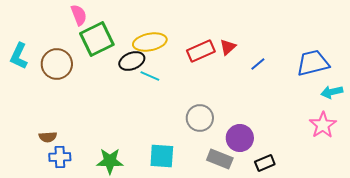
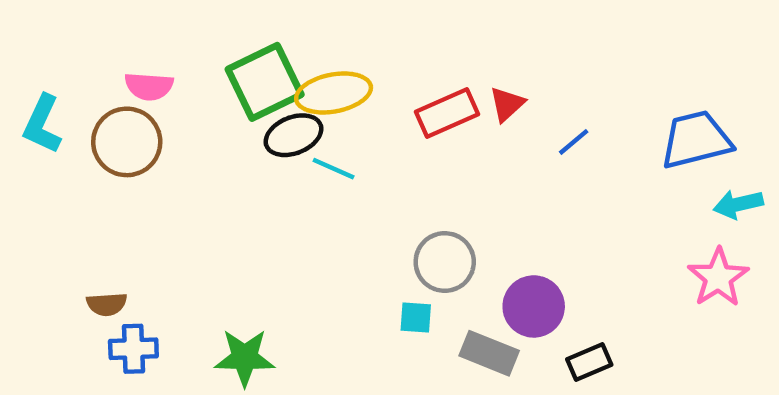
pink semicircle: (79, 15) -> (149, 86), moved, turned 115
green square: (97, 39) -> (265, 82), moved
cyan square: (162, 156) -> (416, 318), moved, size x0.6

